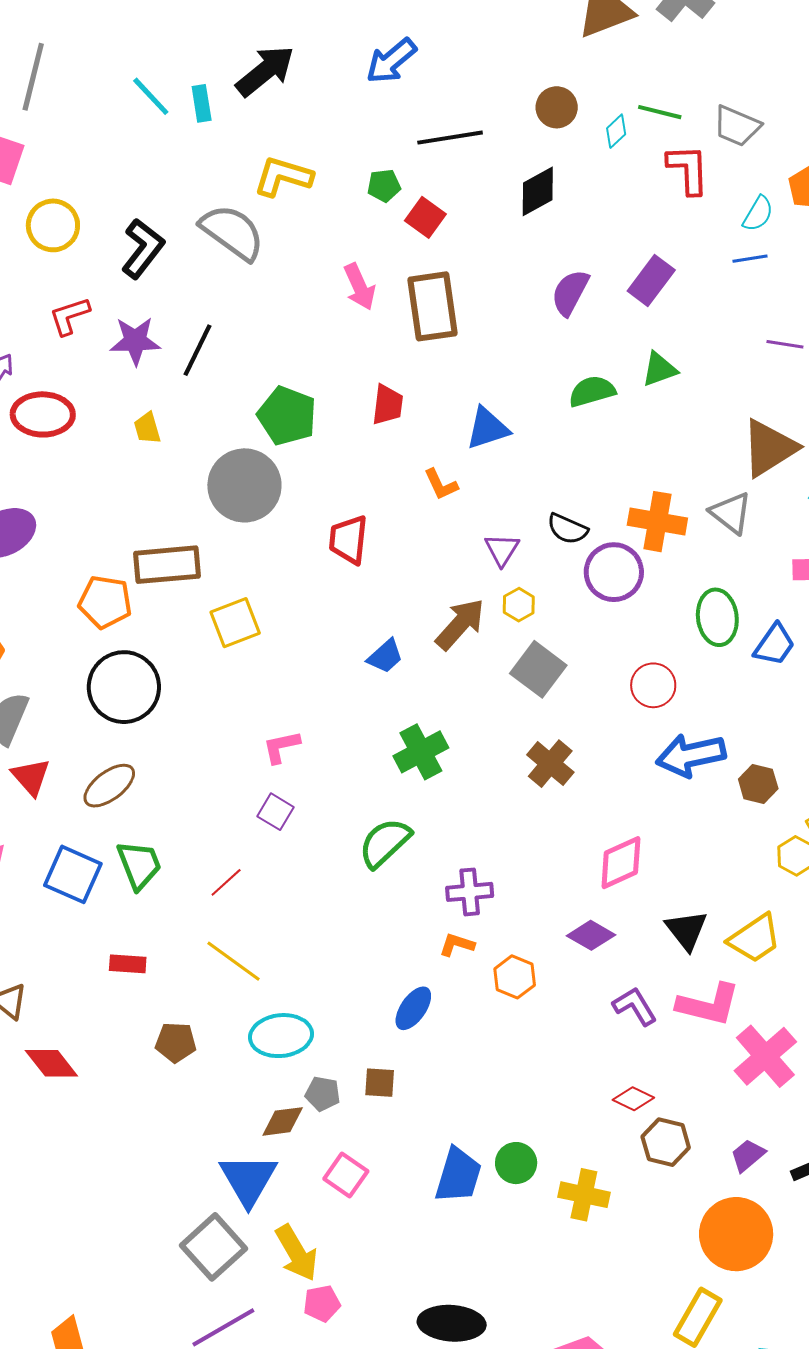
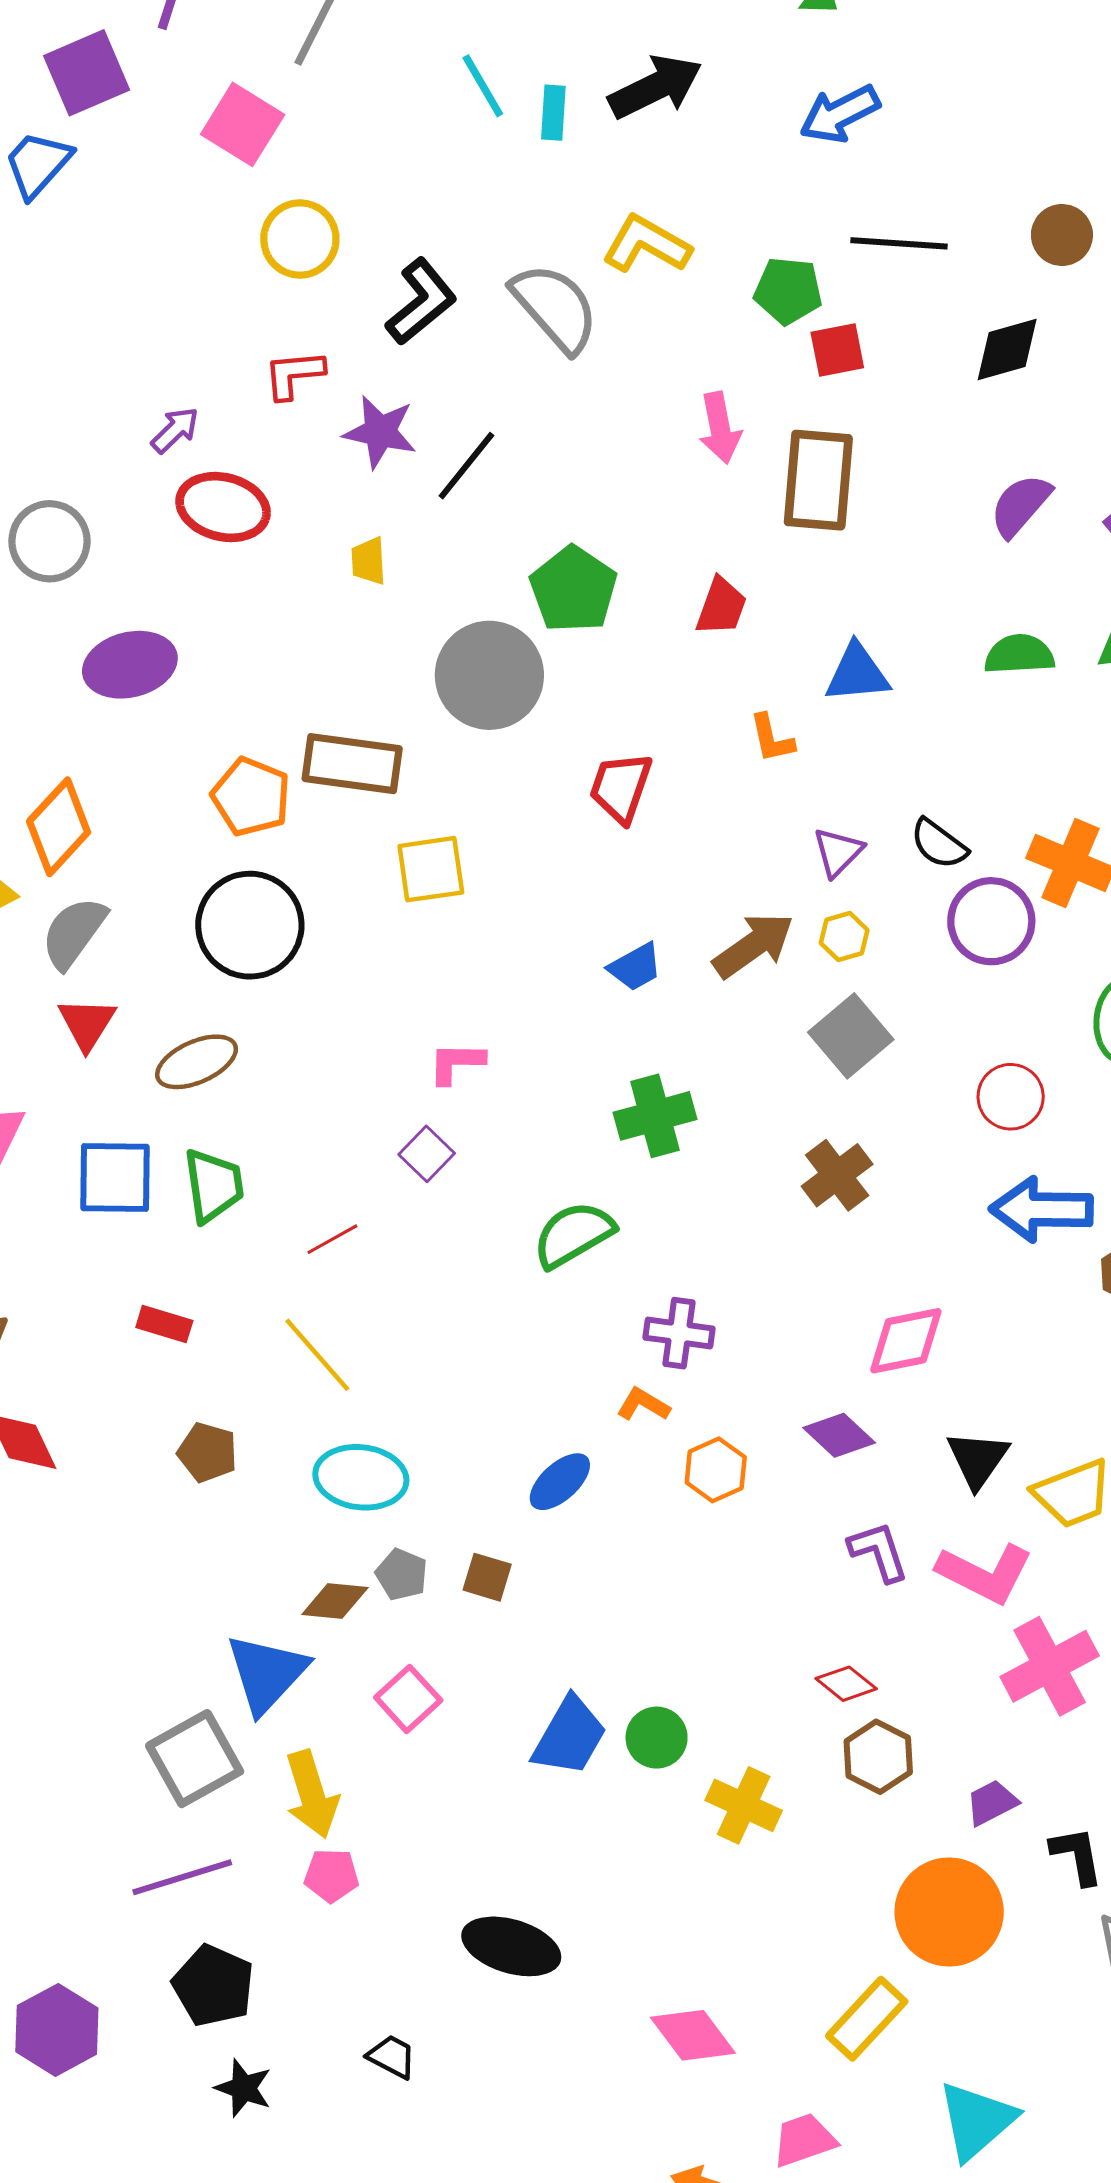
green pentagon: (384, 186) -> (788, 291), size x1.4
red square: (425, 217) -> (837, 350), turned 30
blue square: (73, 874) -> (115, 1177), turned -36

